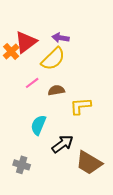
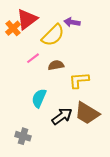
purple arrow: (60, 38) -> (72, 22), moved
brown trapezoid: (89, 163) -> (87, 113), moved

